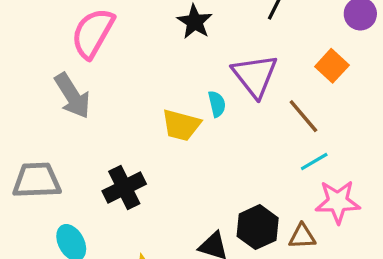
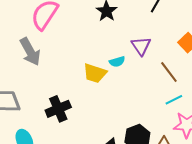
purple triangle: (255, 76) -> (141, 46), size x0.7
cyan semicircle: (217, 104) -> (117, 62), turned 84

